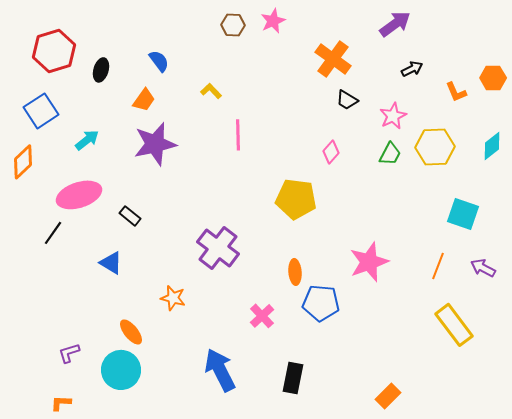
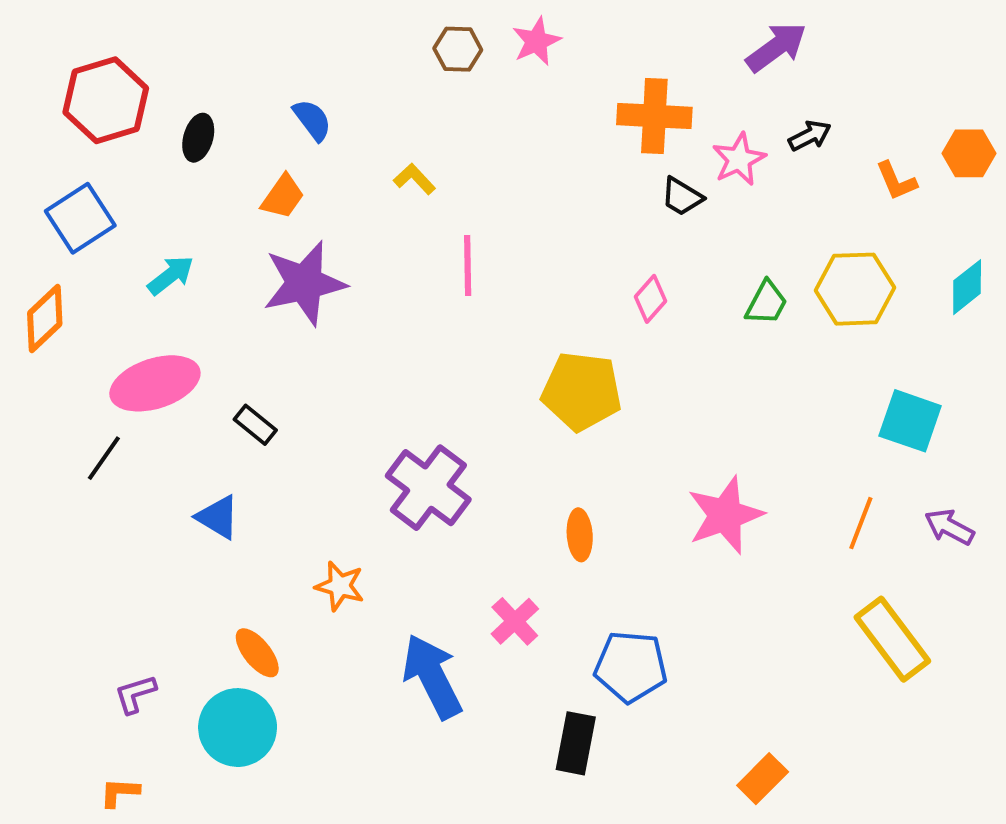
orange cross: (333, 59) -> (654, 116), turned -33
pink star: (393, 116) -> (739, 159), moved
blue pentagon: (321, 303) -> (631, 667), moved
blue arrow: (220, 370) -> (432, 676), moved

